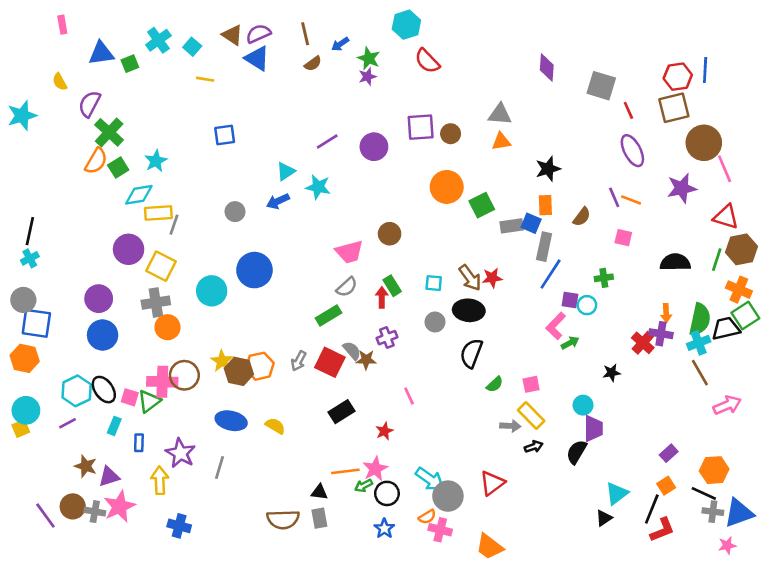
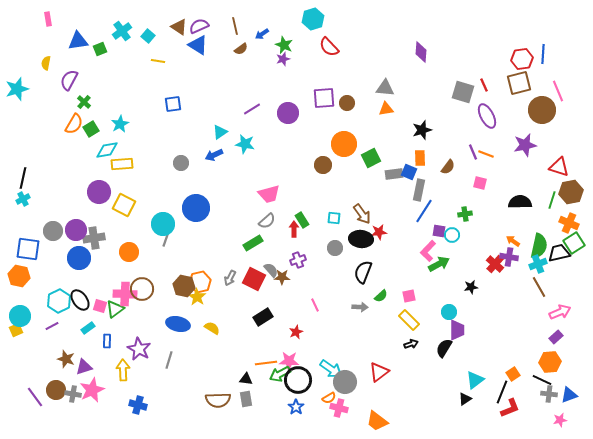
yellow semicircle: (60, 82) -> (46, 63), turned 40
gray square: (601, 86) -> (463, 92), moved
green cross: (109, 132) -> (84, 102), size x0.6
pink line: (725, 169) -> (558, 91), moved
gray line: (174, 225) -> (166, 239), moved
brown circle: (390, 234) -> (323, 165), moved
red star: (492, 278) -> (379, 232), moved
gray circle: (23, 300) -> (53, 231), moved
gray cross: (156, 303) -> (94, 238), moved
orange arrow: (666, 313) -> (513, 241), turned 128
green arrow: (570, 343) -> (439, 264), size x1.5
yellow star: (222, 361) -> (197, 297), moved
cyan rectangle: (114, 426) -> (88, 328), turned 32
gray arrow: (510, 426) -> (360, 307), moved
purple rectangle: (669, 453) -> (556, 337), moved
pink star: (375, 469) -> (289, 361), turned 30
green arrow: (364, 486) -> (280, 374), size x1.5
black circle: (387, 493) -> (298, 380), size x1.4
blue triangle: (739, 513) -> (569, 395), size x0.7

